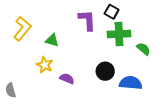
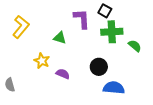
green triangle: (52, 40) -> (60, 38), moved
blue semicircle: (131, 83) -> (114, 88), moved

